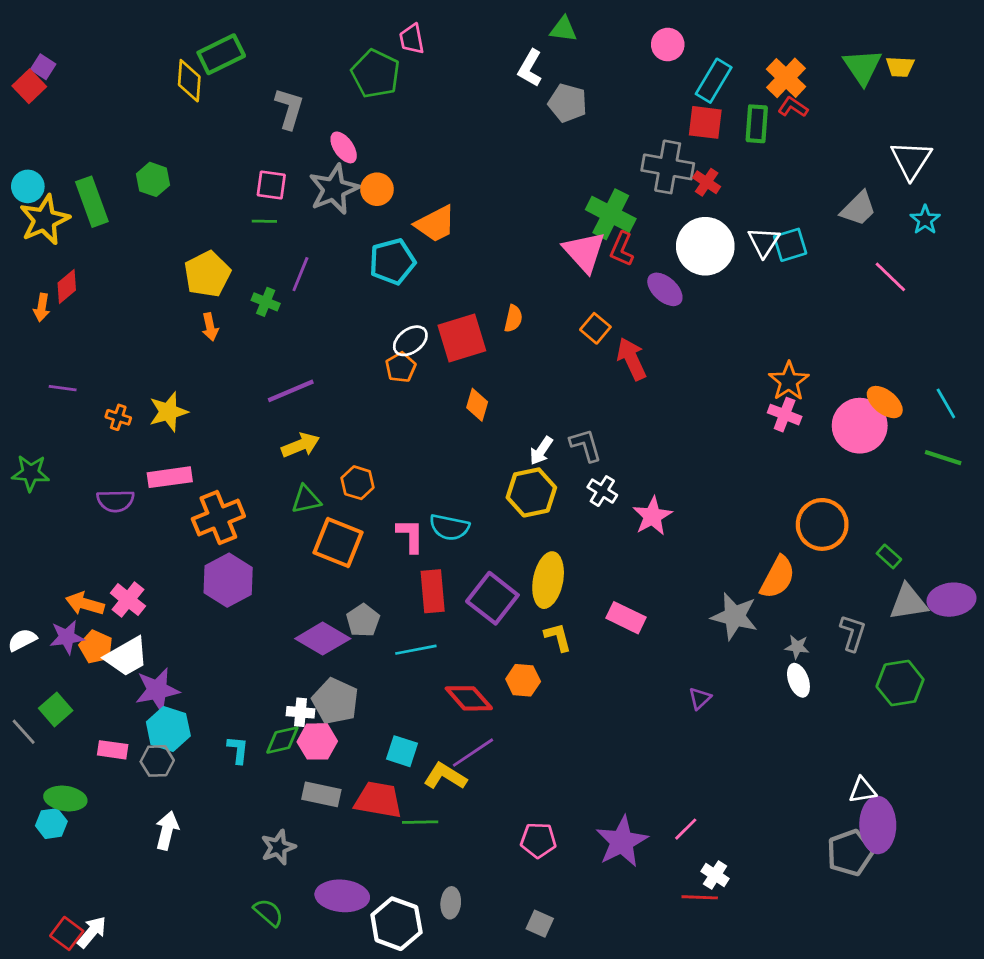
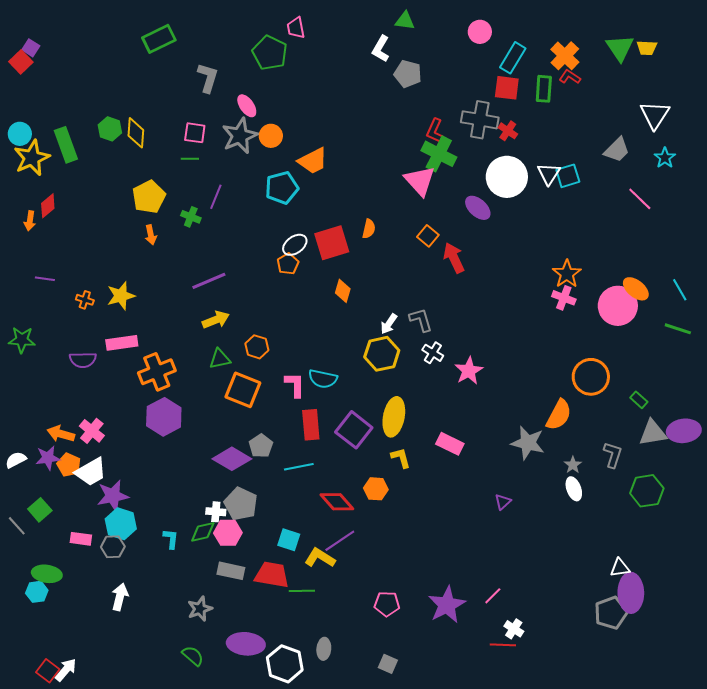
yellow diamond: (189, 81) -> (136, 133), moved
red L-shape: (622, 249) -> (435, 131), moved
gray star: (797, 647) -> (573, 465), turned 30

